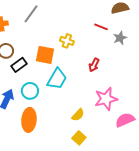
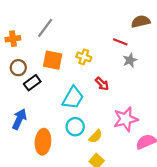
gray star: (120, 38) -> (130, 60), moved
orange square: (45, 55) -> (53, 60), moved
red arrow: (94, 65) -> (102, 84), moved, turned -72
cyan circle: (30, 91) -> (75, 127), moved

